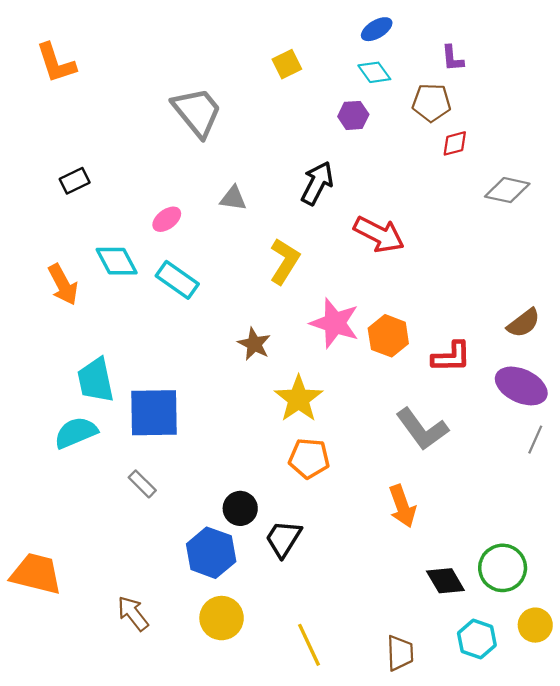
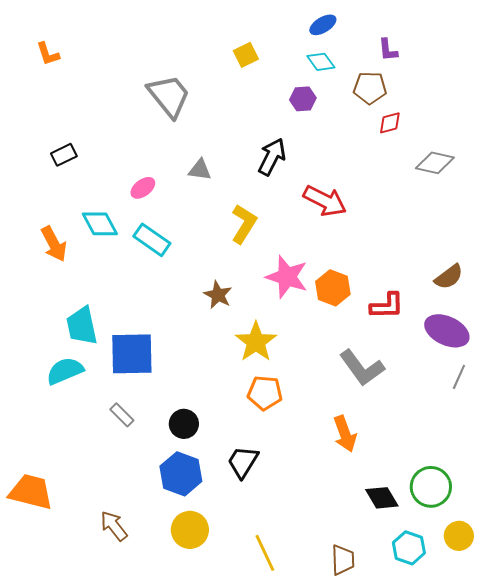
orange L-shape: (56, 63) -> (48, 54), size x0.7
black circle: (240, 508) -> (184, 424), moved

